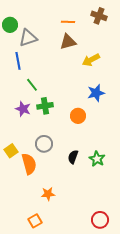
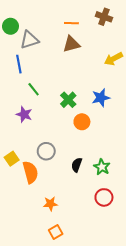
yellow arrow: (91, 60) -> (113, 59), moved
green cross: (45, 106) -> (68, 100), moved, turned -35
red circle: (100, 220) -> (104, 197), moved
orange square: (35, 221) -> (56, 232), moved

